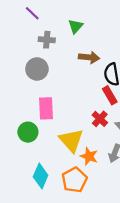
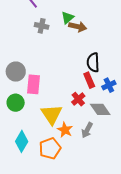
brown arrow: (89, 57) -> (78, 27), moved
gray circle: (37, 69) -> (16, 72), moved

